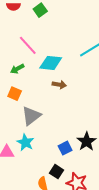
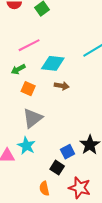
pink line: (28, 45) -> (29, 45), turned -75
orange square: (15, 94) -> (28, 89), moved
black square: (57, 172) -> (57, 168), moved

